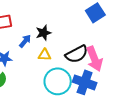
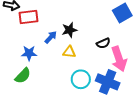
black semicircle: (77, 54) -> (103, 43), moved, size x0.6
cyan circle: (58, 81) -> (81, 79), size x0.7

